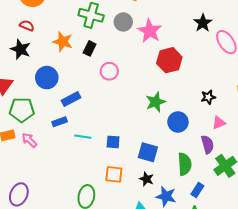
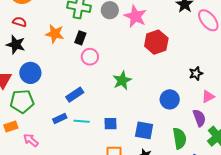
pink circle: (109, 71) -> (90, 57), moved
blue circle: (47, 78) -> (30, 73), moved
blue rectangle: (71, 99) -> (75, 95), moved
green star: (156, 102) -> (122, 80), moved
blue rectangle: (60, 122) -> (60, 118), moved
pink arrow: (29, 140) -> (31, 140), moved

